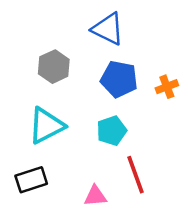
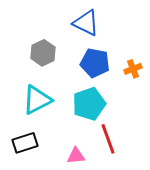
cyan pentagon: (112, 131) -> (89, 104), size x1.4

